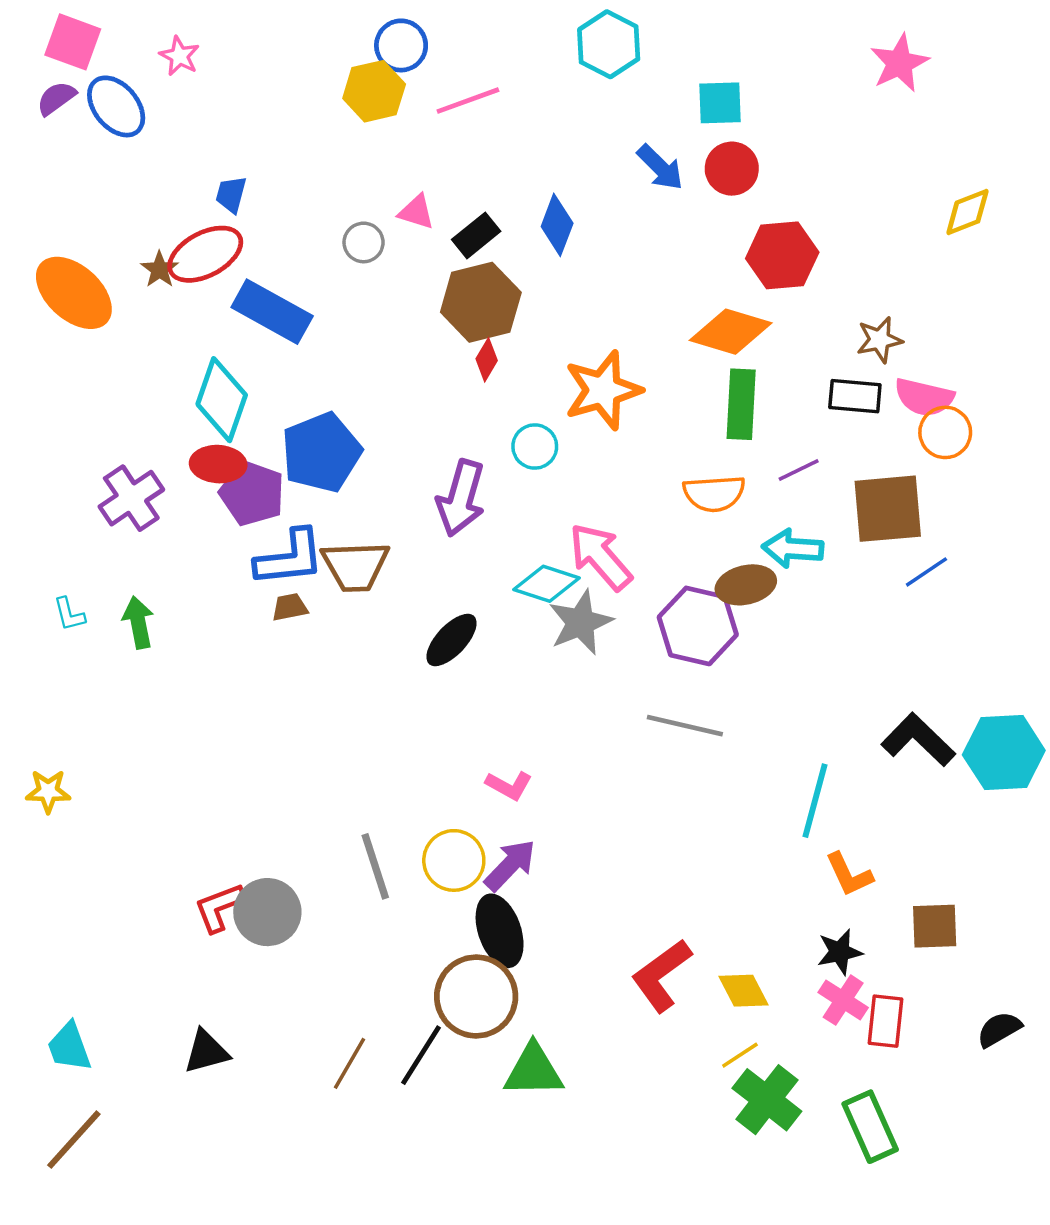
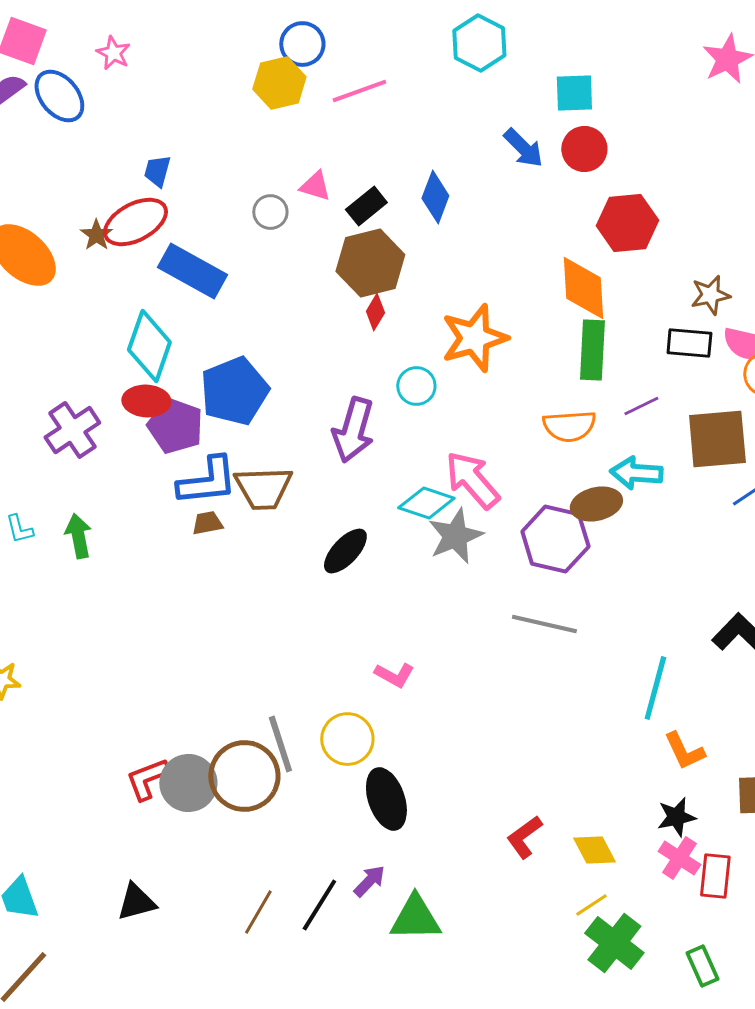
orange diamond: (731, 332) -> (583, 288), turned 70
purple arrow: (510, 865) -> (369, 881), moved, size x0.7
red L-shape: (661, 975) -> (524, 837), size x0.7
brown circle: (476, 997) -> (244, 776), moved
green rectangle: (870, 1127) -> (702, 966), size x0.7

